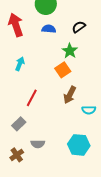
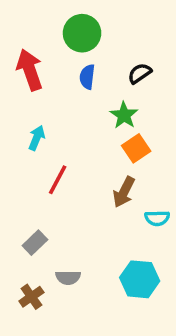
blue semicircle: (49, 29) -> (87, 77), turned -88
orange square: (63, 70) -> (136, 148), moved
red line: (32, 98) -> (58, 180), moved

